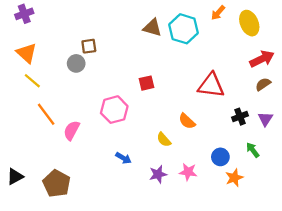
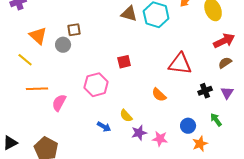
orange triangle: (27, 53) -> (38, 36), moved
orange line: (46, 114) -> (37, 89), turned -55
yellow semicircle: (164, 140) -> (126, 116), moved
purple star: (158, 174) -> (139, 133), moved

